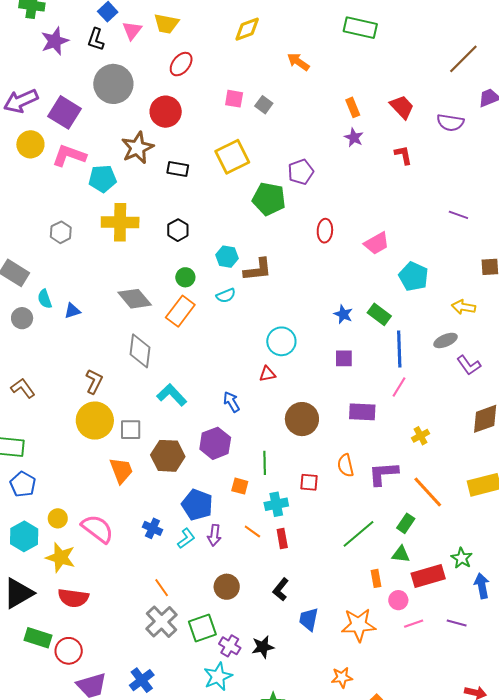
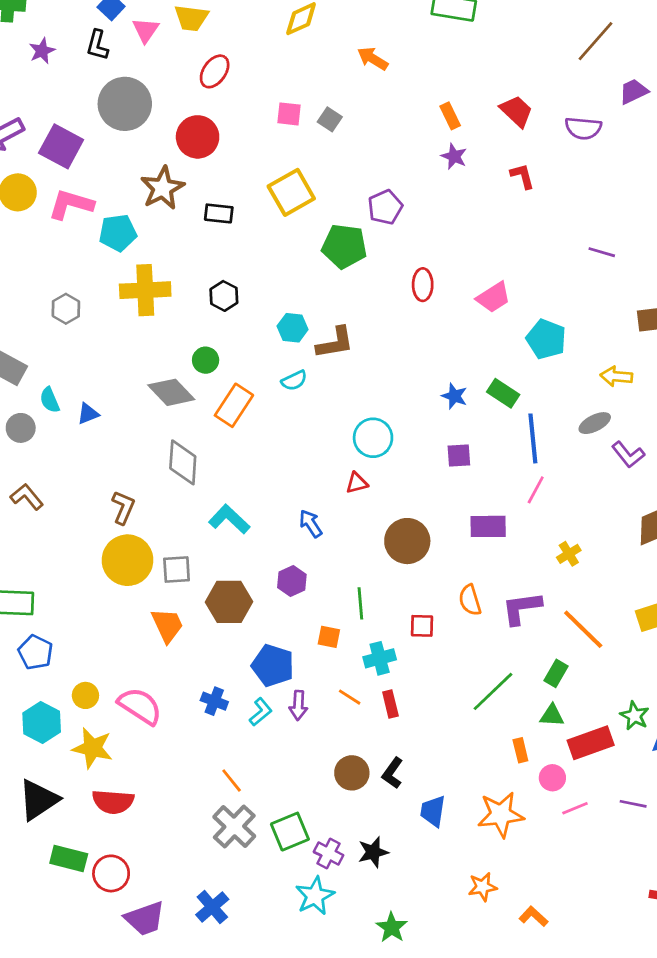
purple star: (55, 41) -> (42, 51), size x0.7
green circle: (185, 277) -> (206, 360), moved
brown L-shape: (23, 388) -> (27, 497), moved
purple hexagon: (215, 443) -> (292, 581), size x0.7
brown circle: (227, 587) -> (352, 773), moved

